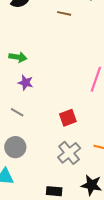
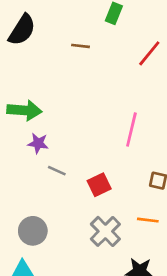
green arrow: (18, 57) -> (24, 110), size x1.4
gray line: (17, 112) -> (57, 171), moved

